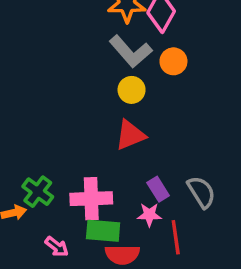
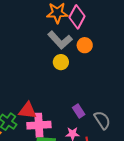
red triangle: (130, 135) -> (28, 111), moved, turned 30
purple rectangle: (158, 189) -> (79, 111), moved

